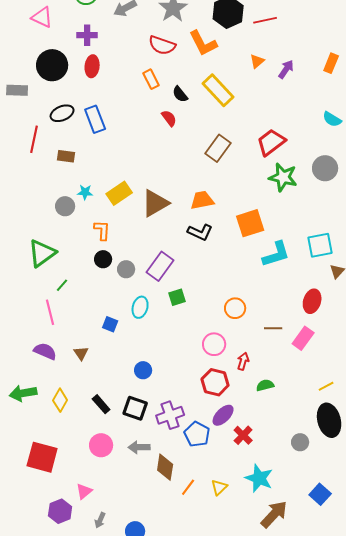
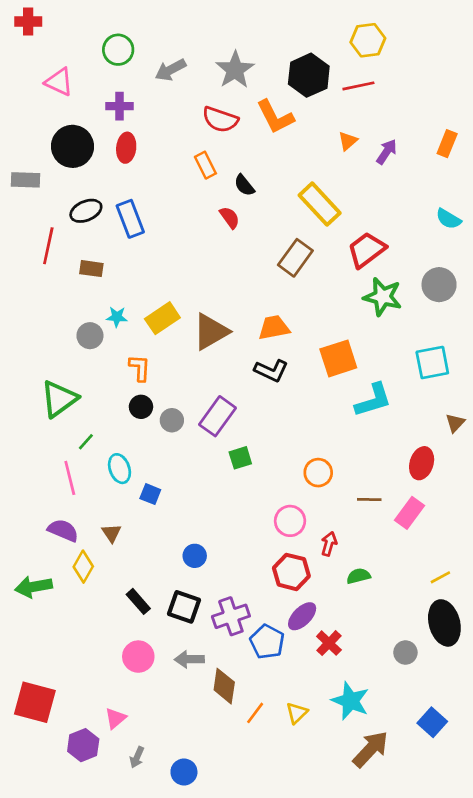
yellow rectangle: (218, 90) -> (320, 204), moved
cyan square: (320, 245) -> (432, 363), moved
cyan ellipse: (140, 307) -> (119, 469), moved, turned -35
yellow diamond: (60, 400) -> (83, 567), moved
red square: (42, 457) -> (35, 702), moved

